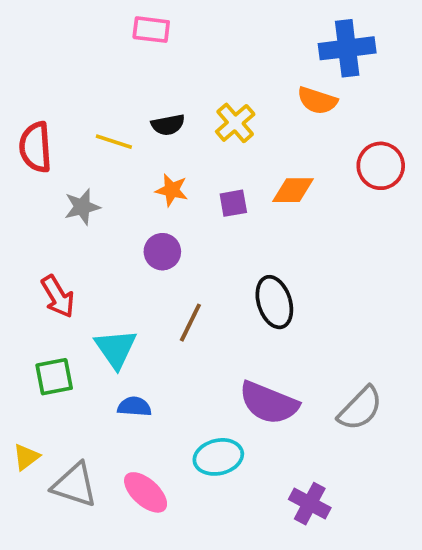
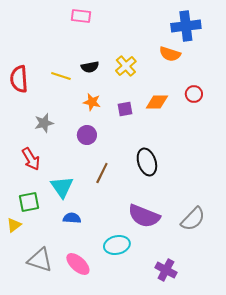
red circle: (381, 166) -> (194, 94), moved, size x0.7
gray star: (82, 207) -> (44, 123), moved
yellow triangle: (26, 457) -> (14, 225), moved

